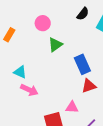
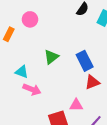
pink circle: (43, 23) -> (30, 19), moved
green triangle: (55, 45) -> (51, 57), moved

